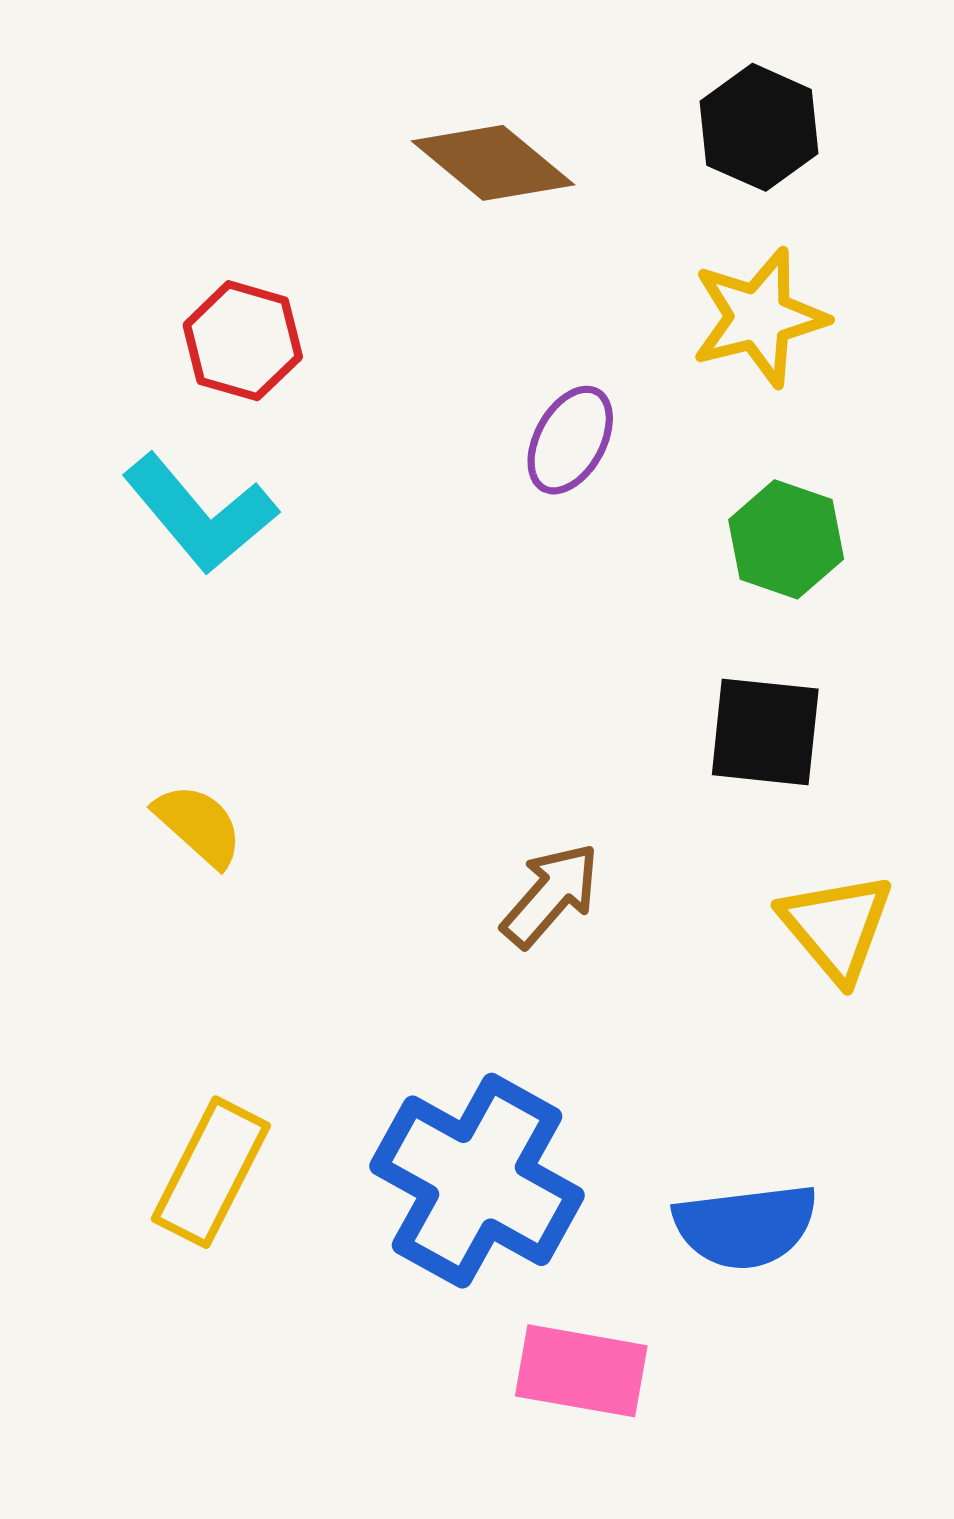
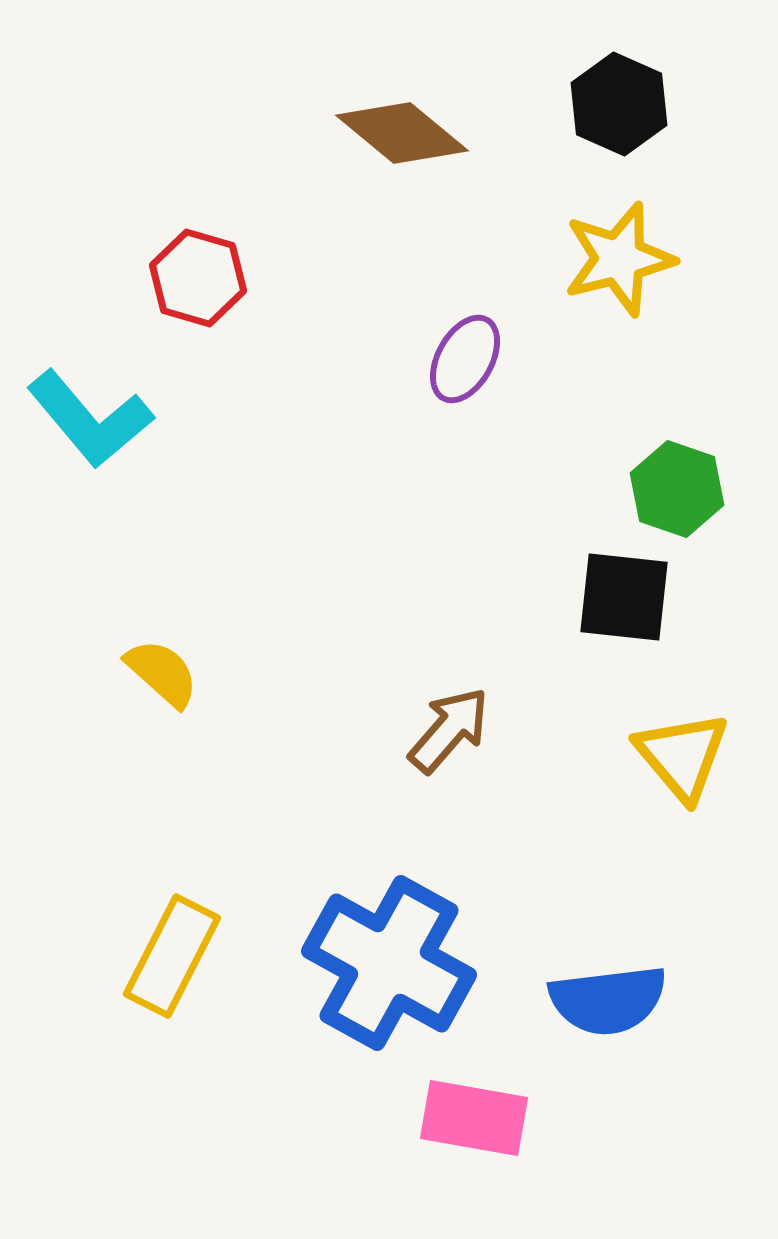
cyan L-shape: (200, 514) -> (90, 419), moved
green hexagon: (786, 539) -> (677, 489), moved

